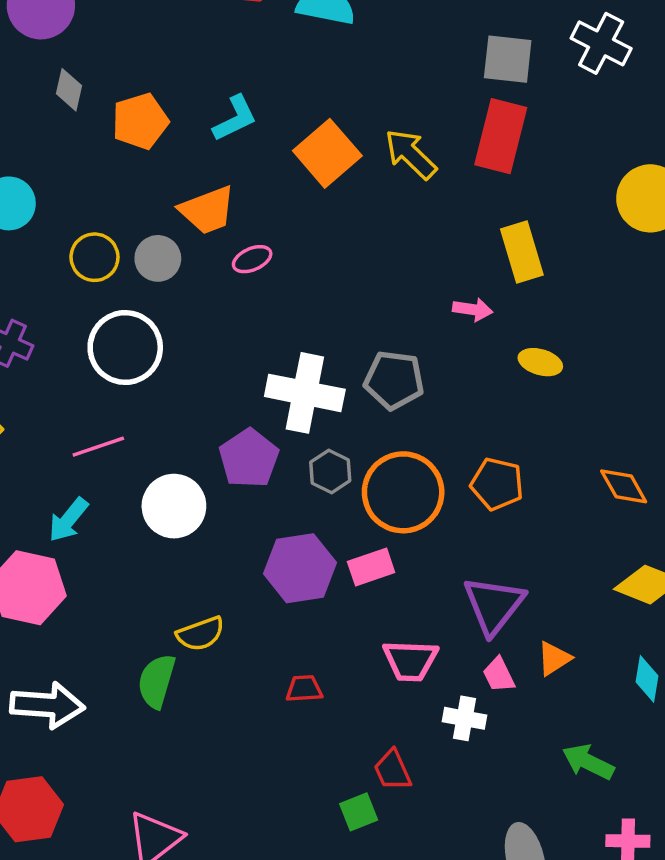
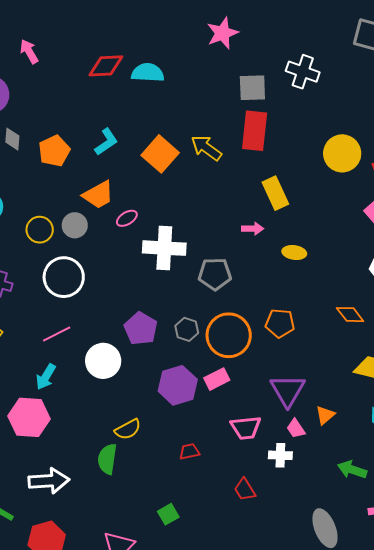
white cross: (305, 393) -> (164, 248), moved
green square: (359, 812) -> (168, 514), moved

